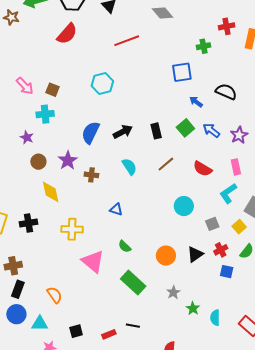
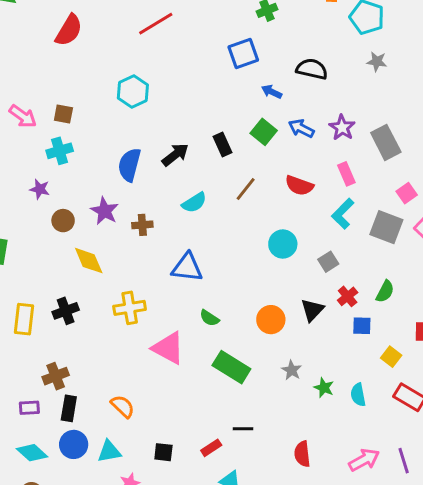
cyan semicircle: (129, 167) -> (194, 203), turned 102
blue triangle: (116, 209) -> (187, 267), size x1.6
yellow square: (239, 227) -> (391, 357), moved
black square: (76, 331) -> (163, 452), turned 32

